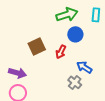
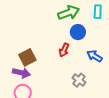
brown square: (37, 46) -> (27, 57), moved
blue arrow: (84, 67) -> (94, 56), moved

